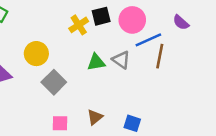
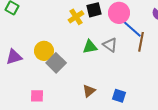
blue line: (148, 40) -> (132, 29), turned 65
yellow circle: (36, 54) -> (44, 51), moved
pink square: (60, 123) -> (37, 96), moved

